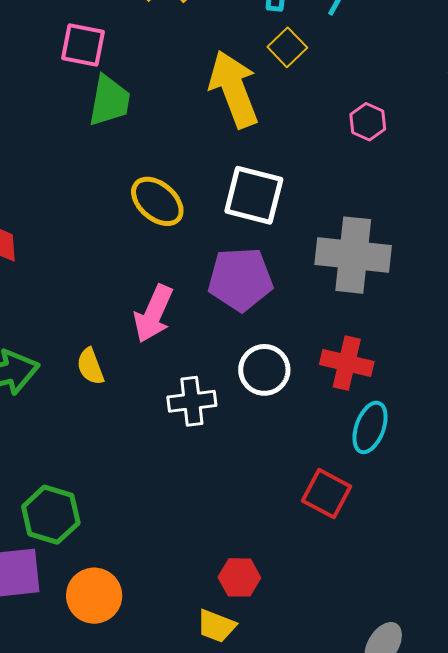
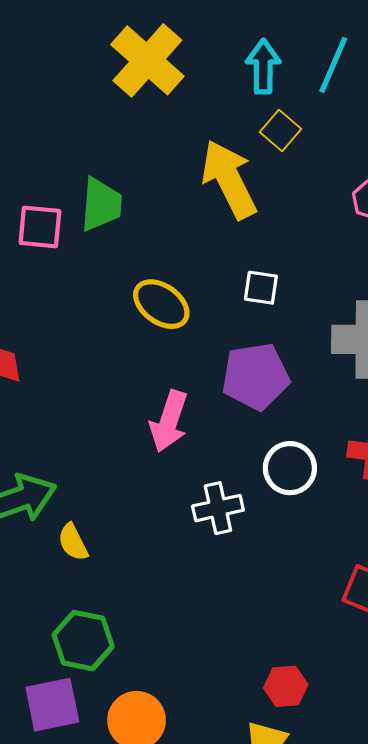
pink square: (83, 45) -> (40, 227), moved
white square: (254, 195) -> (261, 288), size x0.6
yellow semicircle: (90, 366) -> (73, 542), moved

